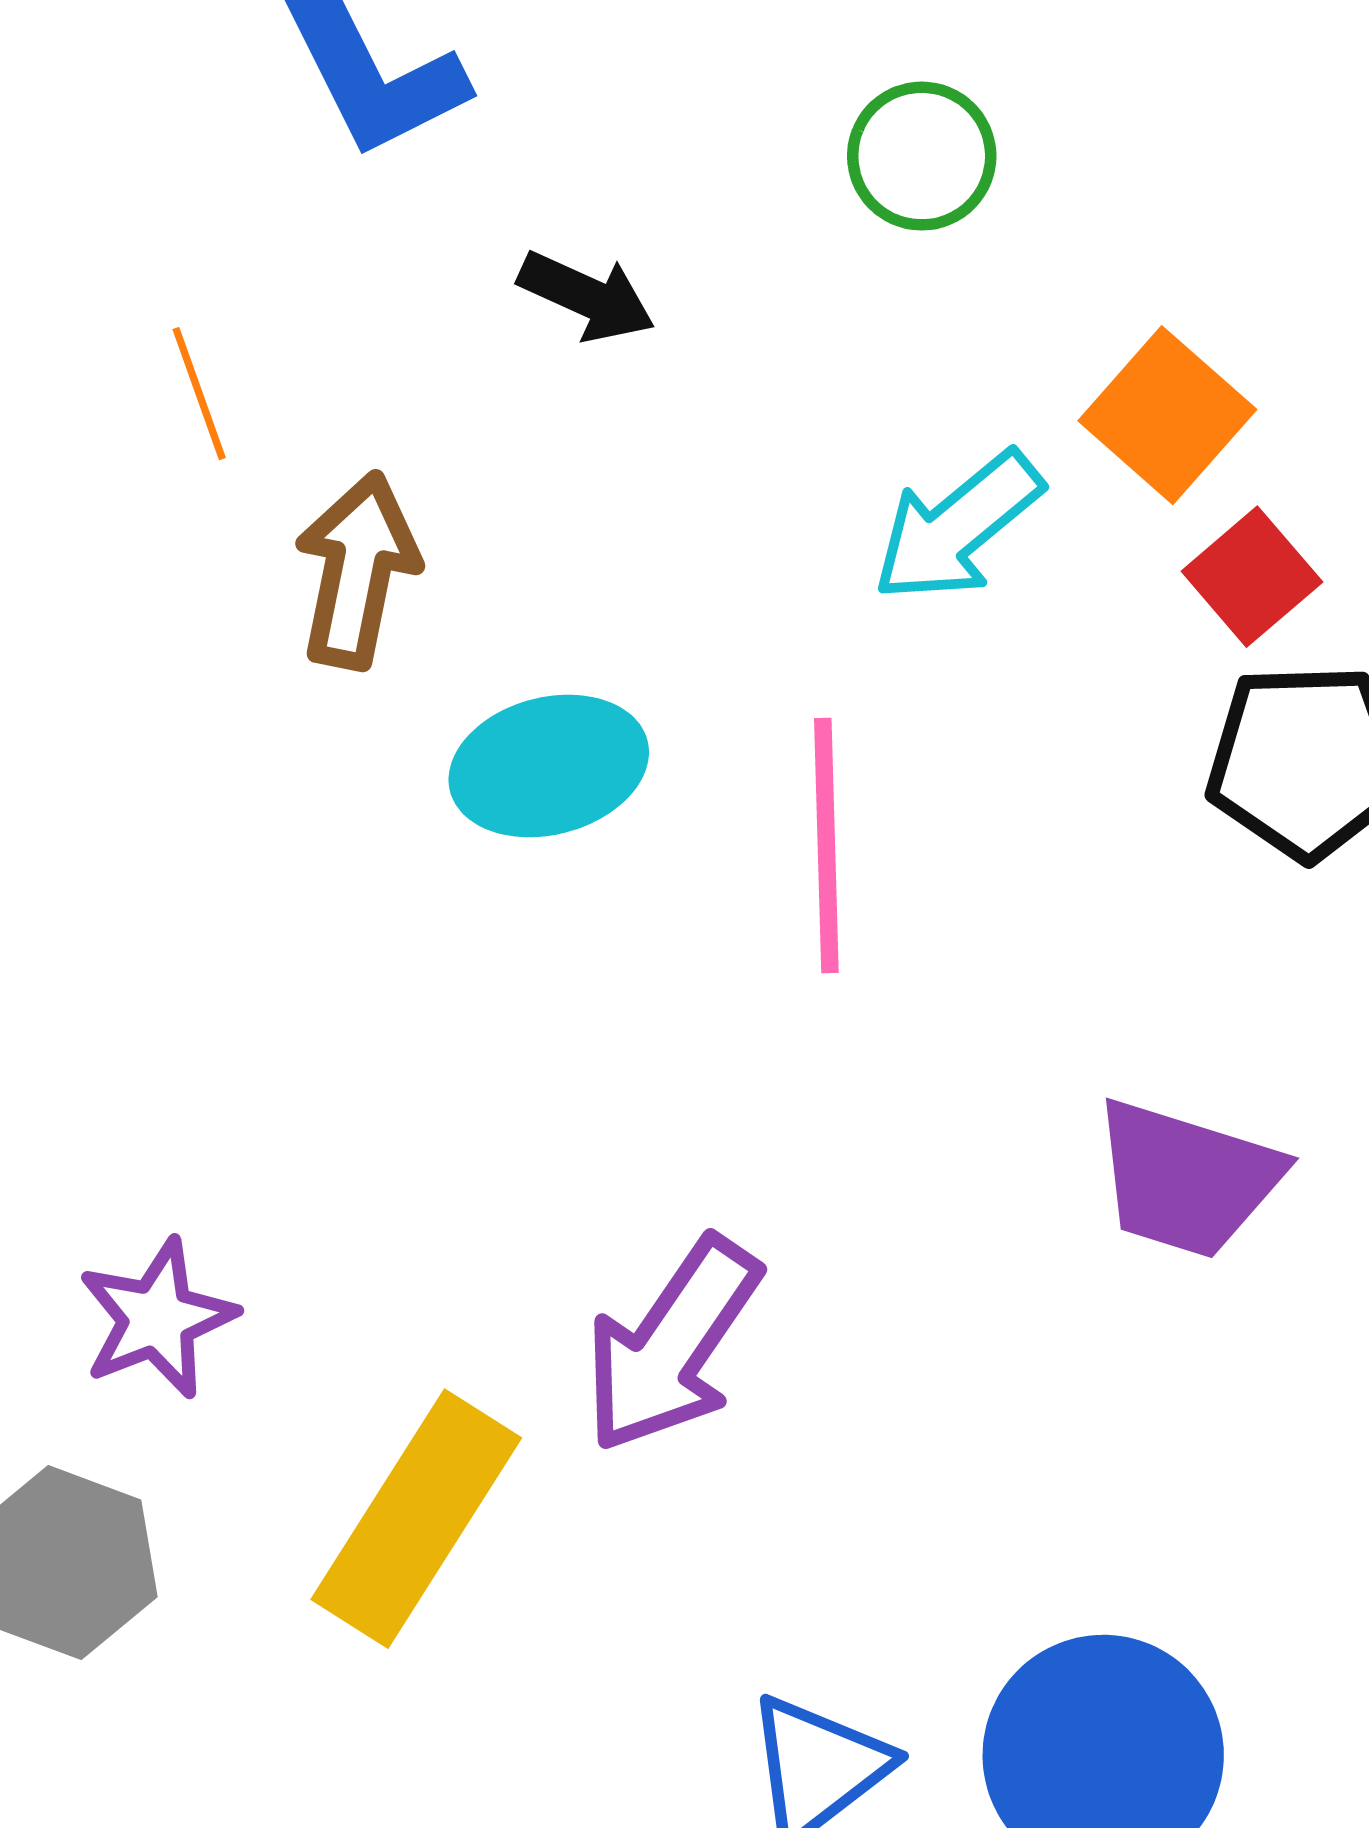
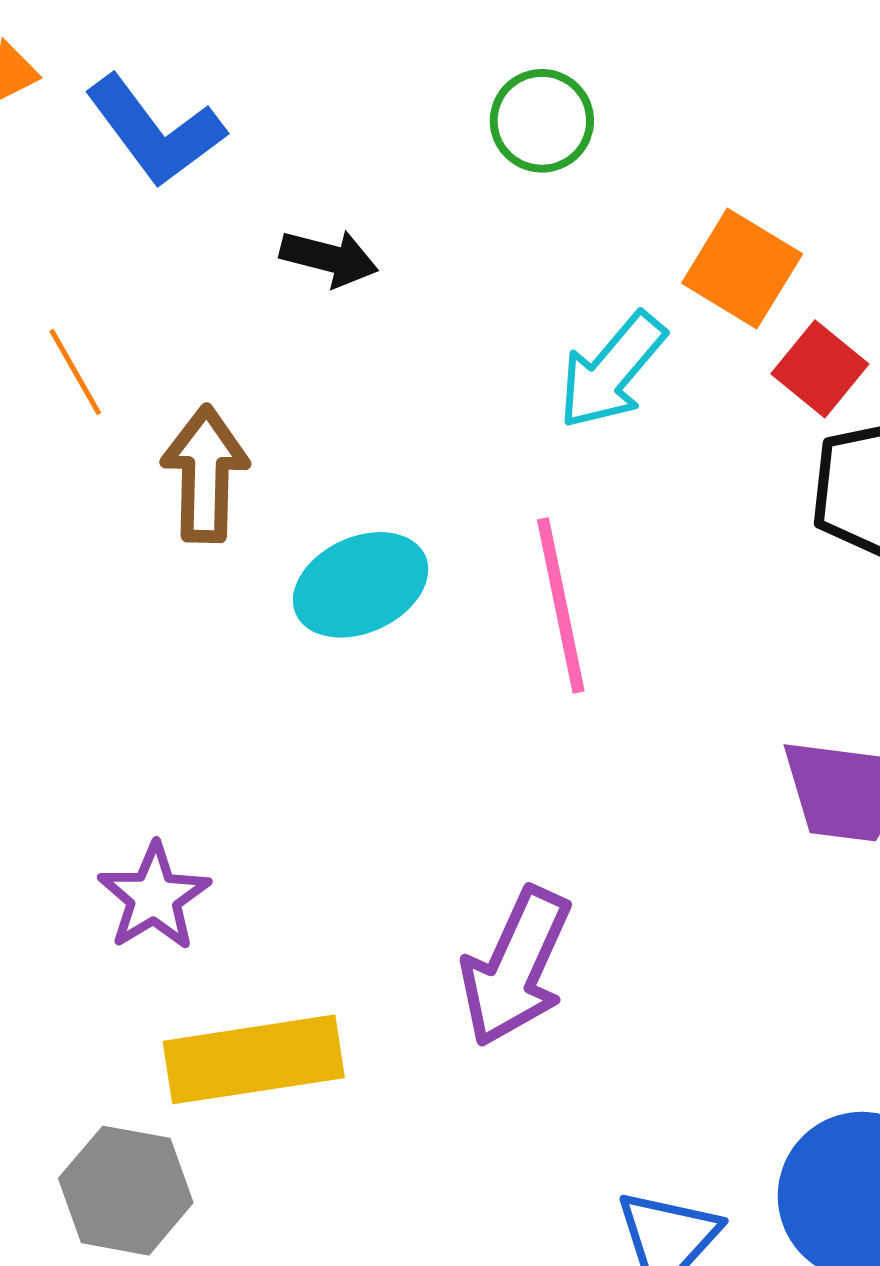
purple star: (157, 1319) -> (154, 897), moved
yellow rectangle: (416, 1519) -> (254, 1059), moved, turned 59

